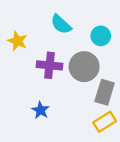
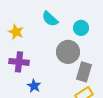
purple cross: (49, 65) -> (19, 62), moved

